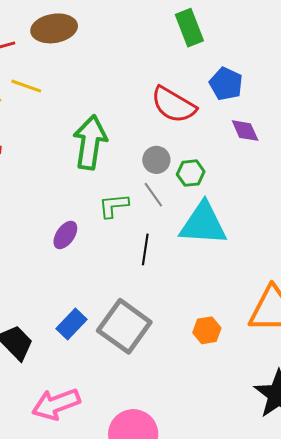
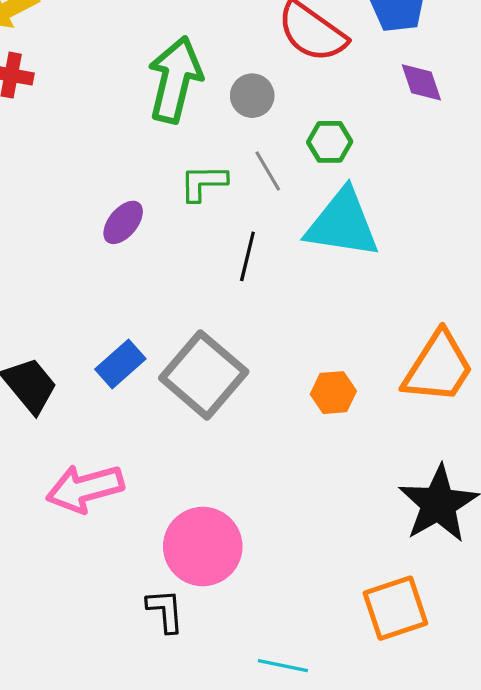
gray circle: (156, 160) -> (252, 96), moved

